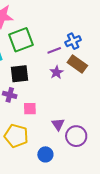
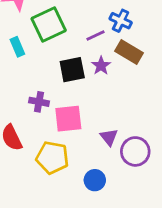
blue cross: (73, 41) -> (121, 21), turned -35
black square: (19, 74) -> (72, 70), moved
pink square: (30, 109) -> (68, 119), size x1.5

